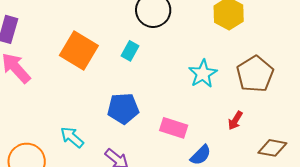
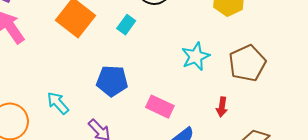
red arrow: (235, 120) -> (222, 107), turned -30

